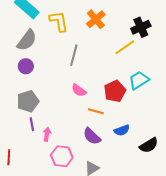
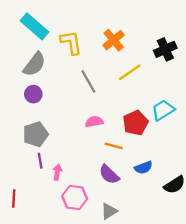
yellow line: (125, 47) -> (130, 72), moved
gray line: (74, 55) -> (88, 81), turned -45
pink semicircle: (79, 90) -> (94, 122), turned 133

